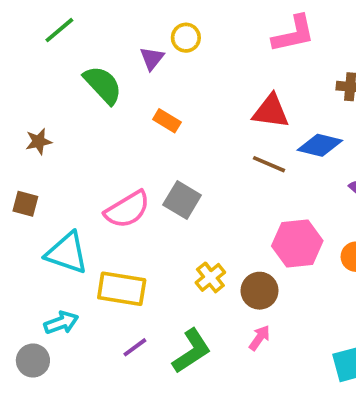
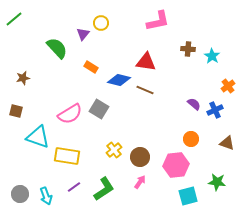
green line: (59, 30) -> (14, 19), moved
blue diamond: (320, 145) -> (119, 80), moved
pink hexagon: (297, 243) -> (176, 165), moved
cyan arrow: (61, 323) -> (46, 196), moved, turned 90

